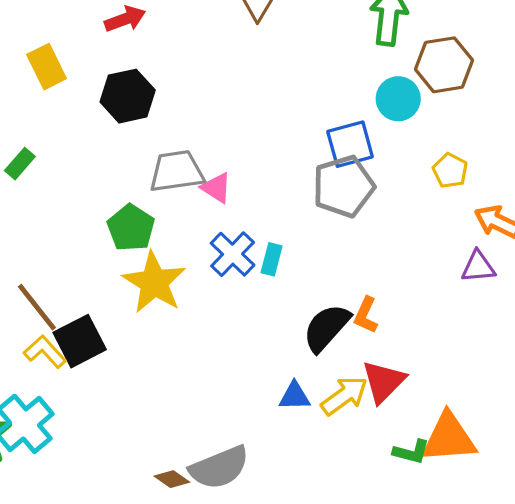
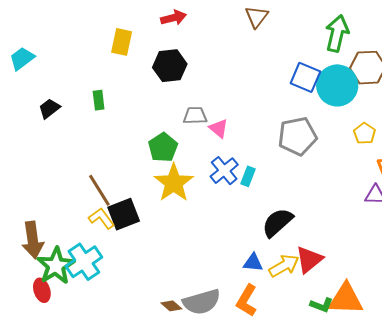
yellow rectangle: (47, 67) -> (122, 42), turned 32
cyan circle: (398, 99) -> (337, 85), size x1.5
blue square: (350, 144) -> (305, 77), moved, turned 32
green rectangle: (20, 164) -> (99, 100), turned -54
gray trapezoid: (177, 171) -> (195, 116), size x0.7
orange L-shape: (366, 315) -> (247, 300), moved, size x1.4

